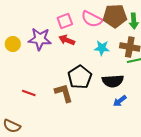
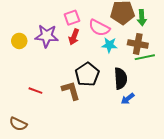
pink semicircle: (92, 19) -> (99, 28), moved
red arrow: (67, 40) -> (74, 37), turned -91
black semicircle: (113, 81) -> (121, 78), turned -90

